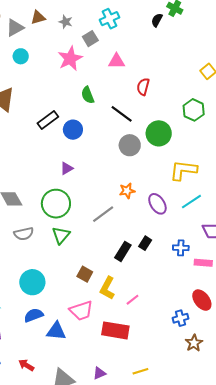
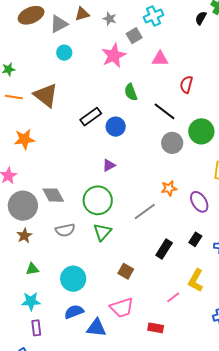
black rectangle: (145, 243) -> (195, 239), moved
yellow L-shape: (107, 288) -> (196, 280), moved
red rectangle: (115, 330) -> (156, 328), size x0.6

